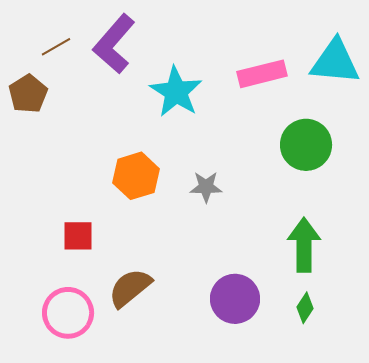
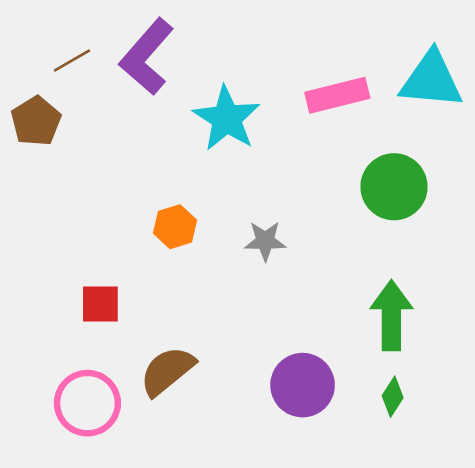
orange hexagon: (136, 176) -> (175, 227), size x0.7

